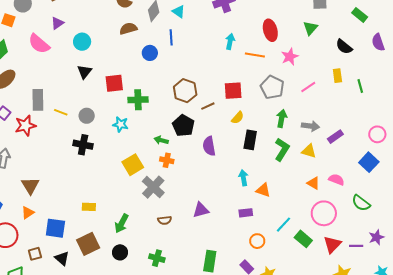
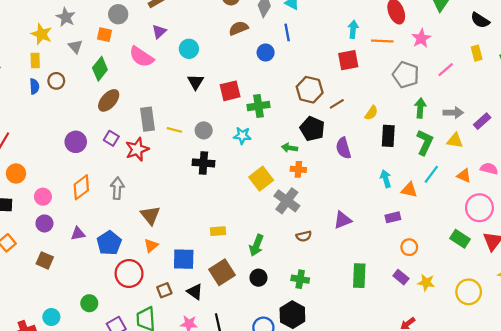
red square: (233, 91) -> (348, 60), moved
cyan line: (284, 225) -> (431, 174), moved

